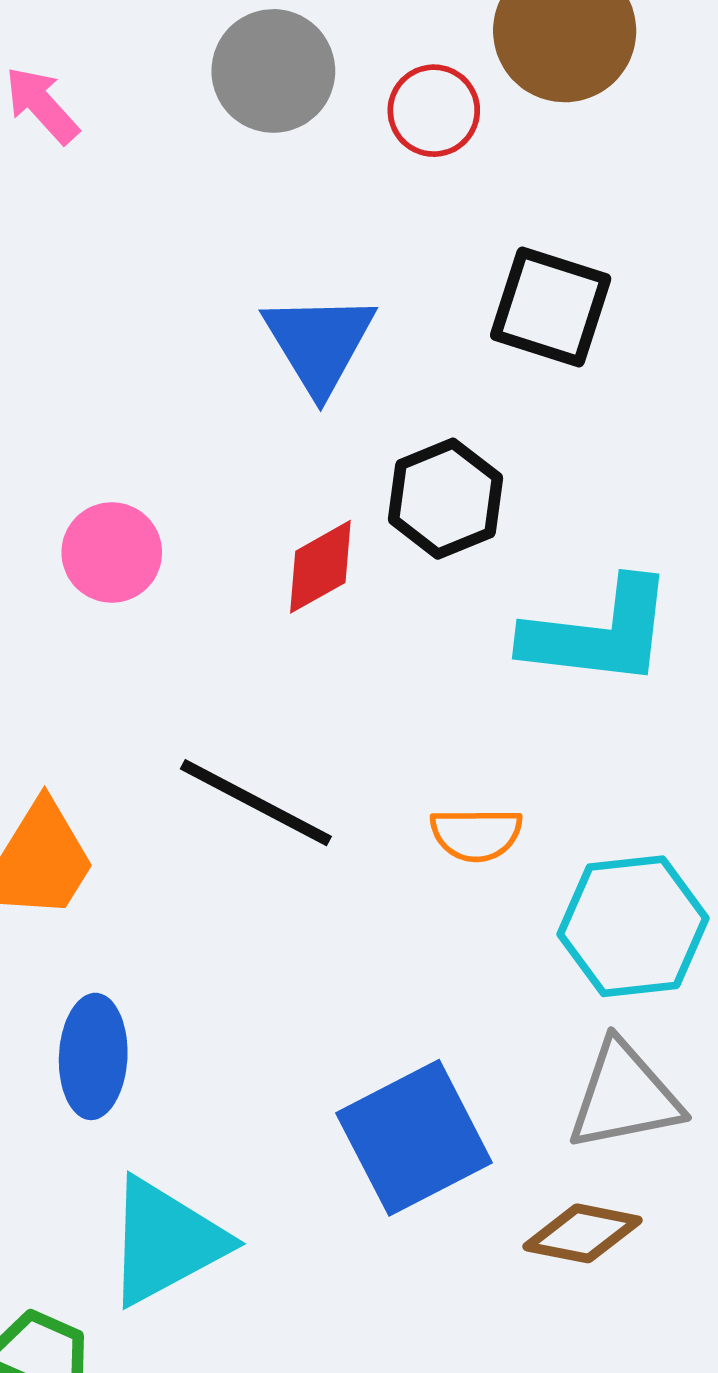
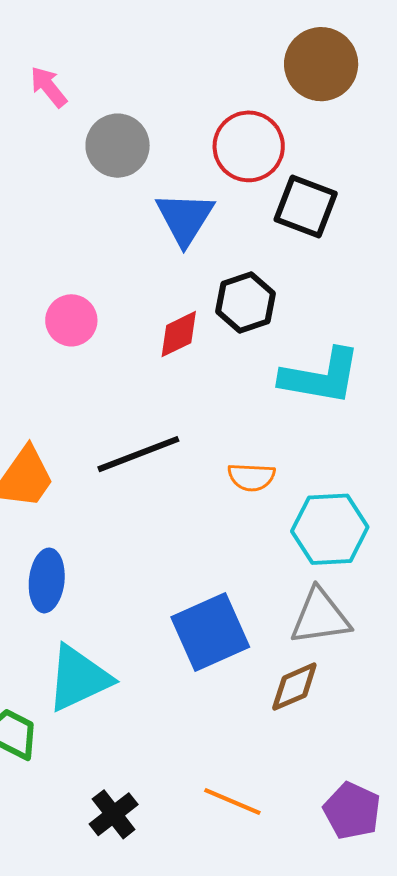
gray circle: (273, 71) -> (118, 146), moved
red circle: (434, 111) -> (249, 146), moved, size x1.5
black line: (256, 803) -> (138, 454), turned -52
brown diamond: (583, 1233) -> (294, 687), turned -38

